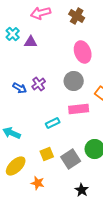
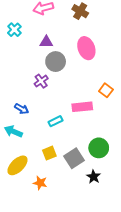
purple triangle: (31, 42) -> (46, 42), moved
gray circle: (74, 81) -> (56, 62), moved
blue arrow: (20, 88) -> (22, 109), moved
black star: (82, 190) -> (94, 177), moved

